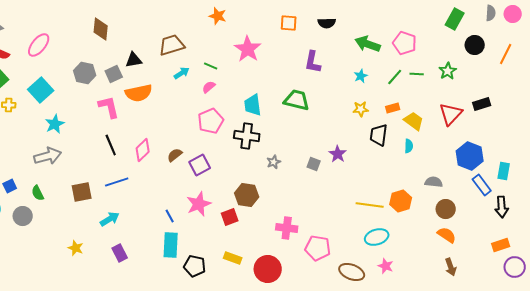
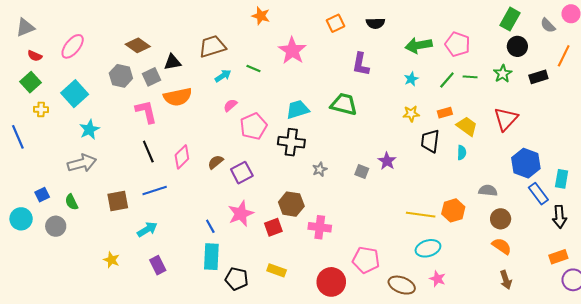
gray semicircle: (491, 13) -> (548, 25), moved, turned 133
orange square: (289, 23) -> (335, 23), turned -30
brown diamond: (101, 29) -> (138, 45), moved, turned -60
green arrow: (368, 44) -> (419, 45), turned -30
black circle: (475, 45) -> (517, 46), moved
pink semicircle: (209, 87) -> (230, 105), moved
black rectangle: (482, 104) -> (538, 77), moved
cyan trapezoid: (253, 105) -> (298, 109), turned 80
pink cross: (287, 228) -> (320, 227), moved
red circle: (268, 269) -> (331, 282), moved

